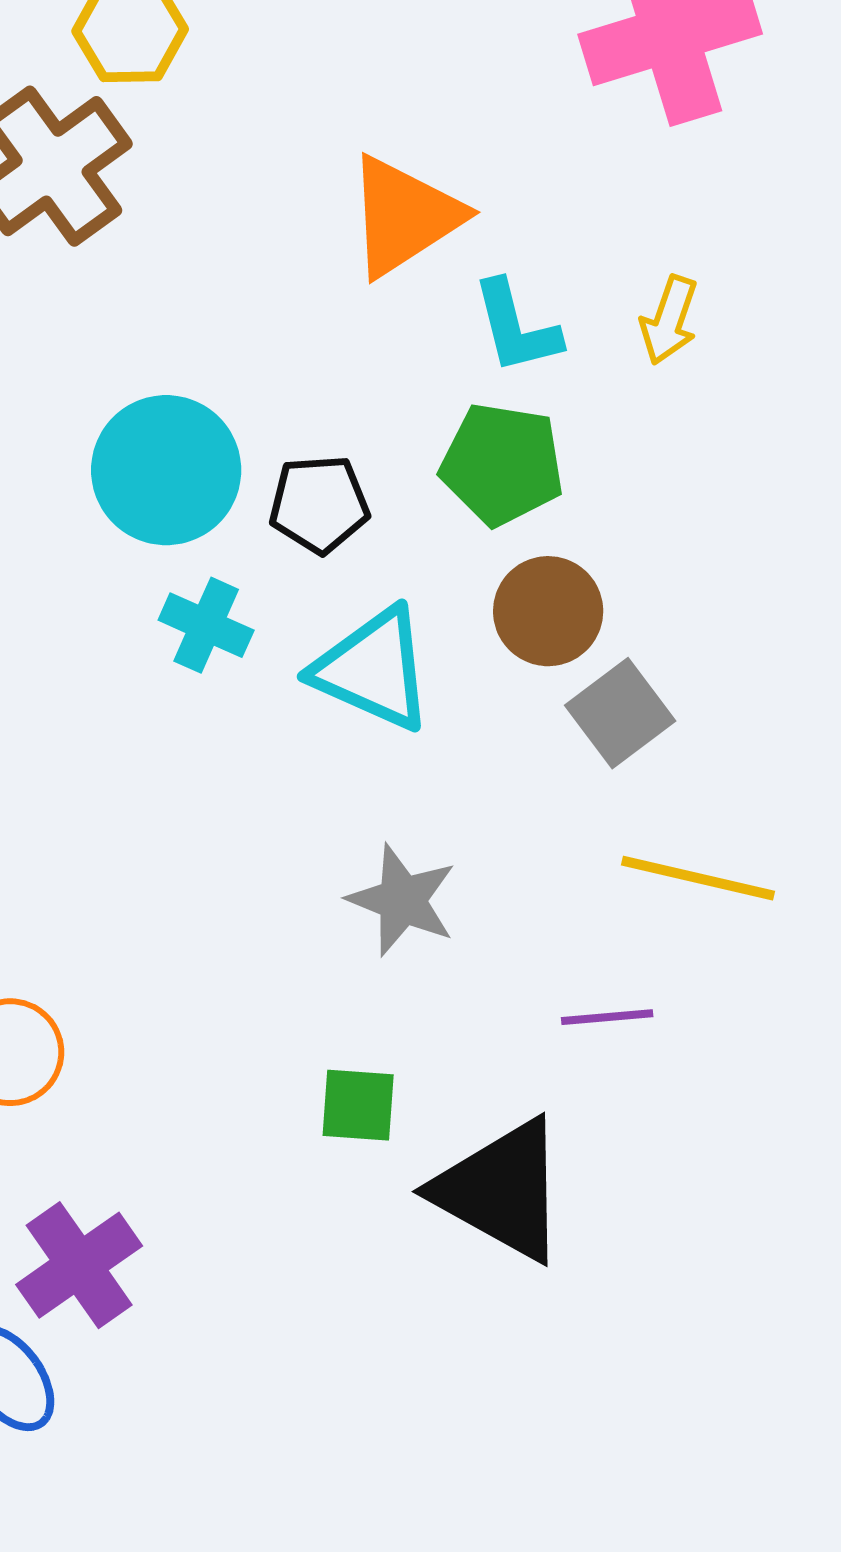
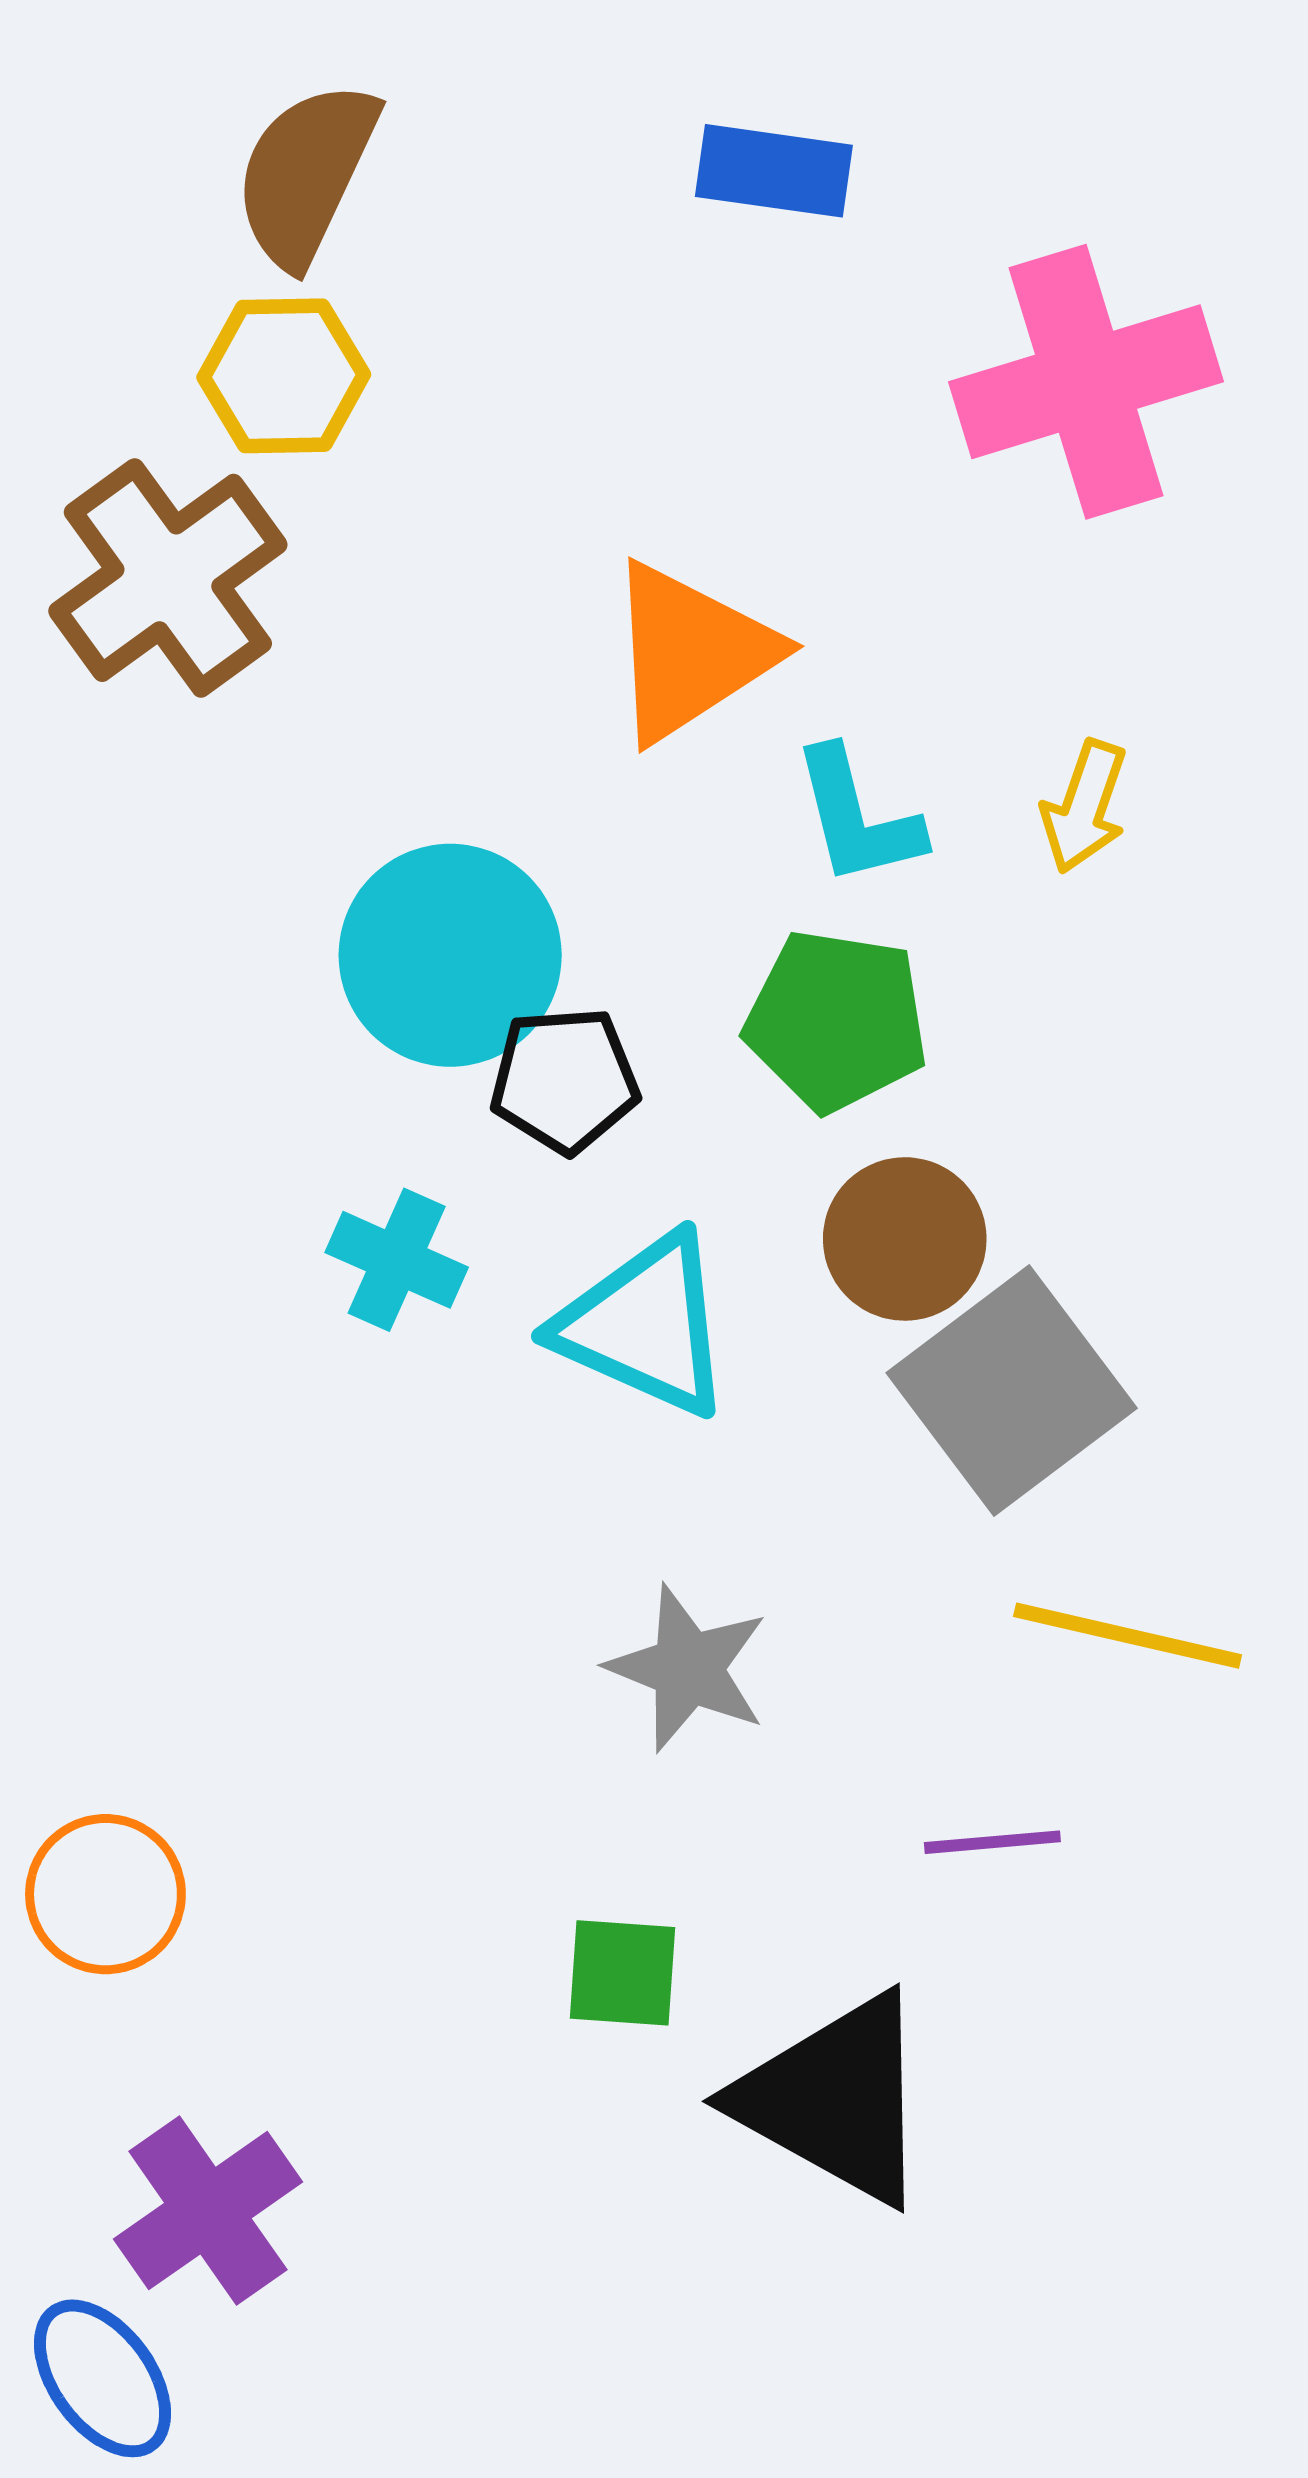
cyan circle: (166, 470) -> (450, 955), moved
gray square: (620, 713) -> (1012, 1391), size x1.5

